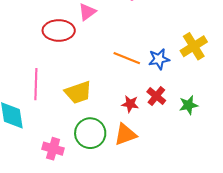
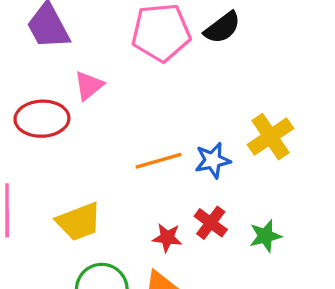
orange line: (127, 58) -> (158, 161), turned -36

